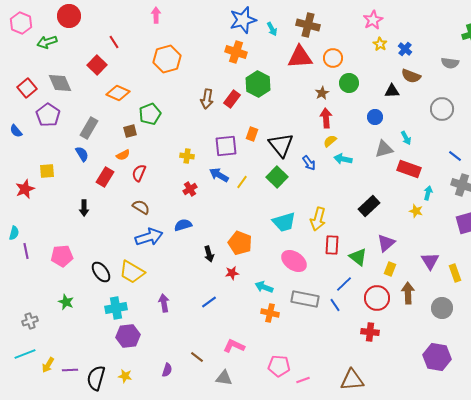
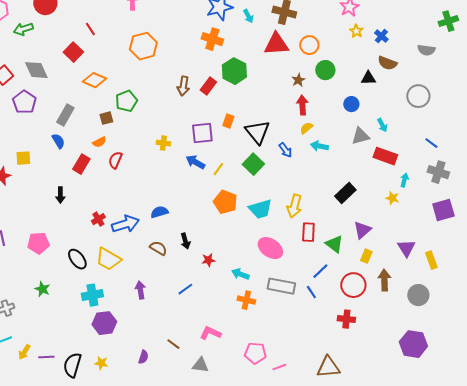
red cross: (190, 189) -> (98, 219), moved
brown semicircle: (141, 207) -> (158, 248), moved
orange pentagon: (240, 243) -> (225, 202), moved

